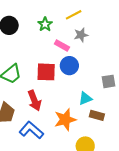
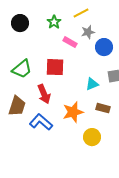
blue circle: (69, 66) -> (104, 47), moved
cyan triangle: (85, 98) -> (92, 84), moved

